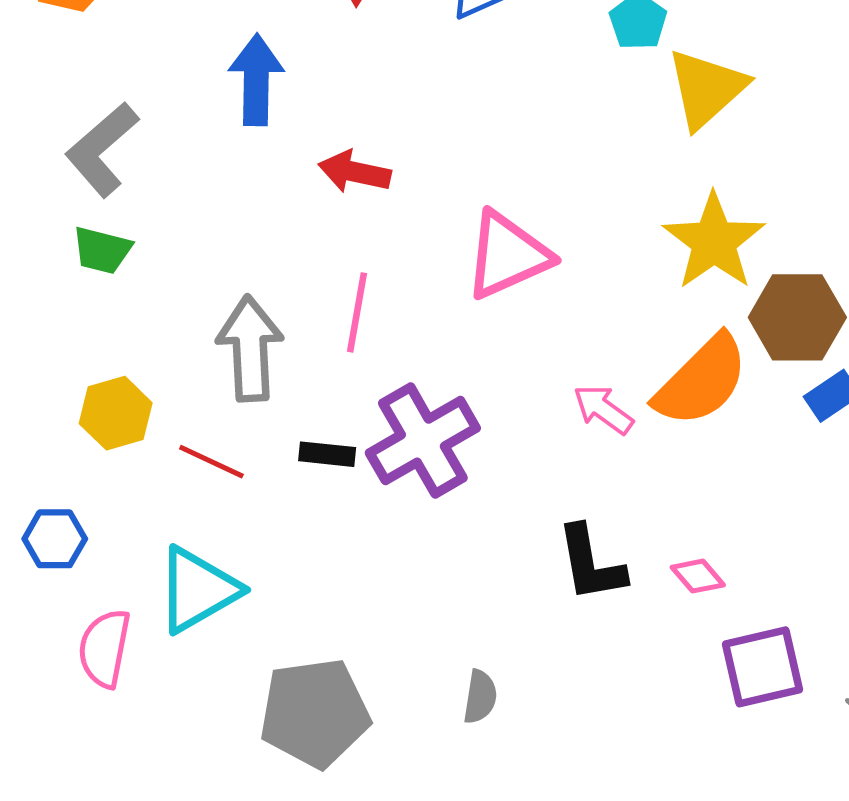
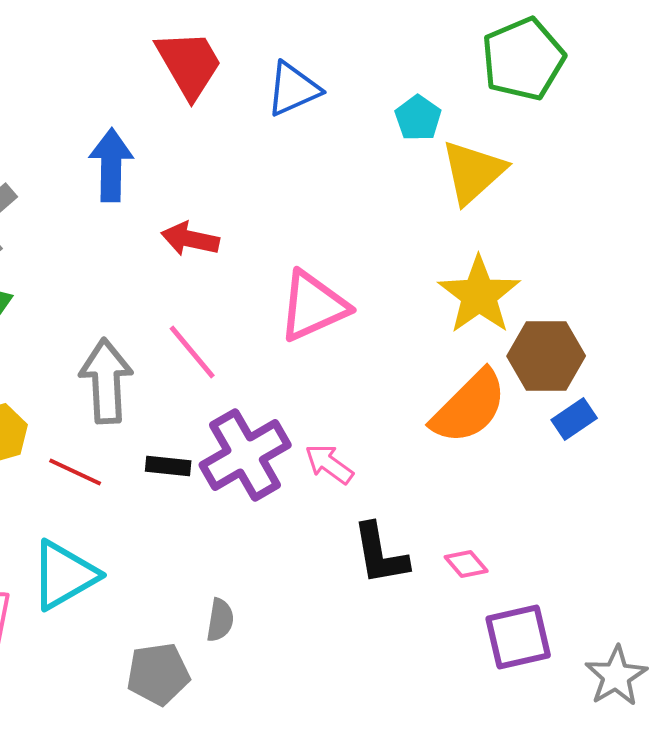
pink line: (357, 312) -> (192, 352), turned -50
pink arrow: (603, 409) -> (329, 464), moved
gray semicircle: (480, 697) -> (220, 620), moved
gray pentagon: (315, 713) -> (158, 674), size x0.7

